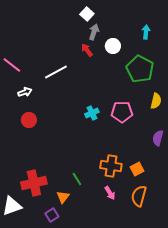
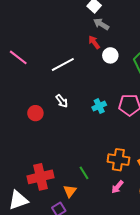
gray arrow: (94, 32) -> (101, 24), turned -77
white circle: (113, 46) -> (110, 55), moved
white arrow: (25, 92) -> (62, 101), moved, turned 72
pink arrow: (110, 193) -> (117, 187), turned 72

